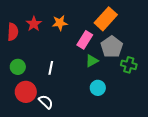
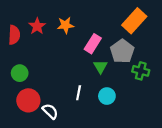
orange rectangle: (106, 19) -> (134, 21), moved
green triangle: (92, 61) -> (100, 67), turned -32
white line: (51, 68) -> (79, 93), moved

